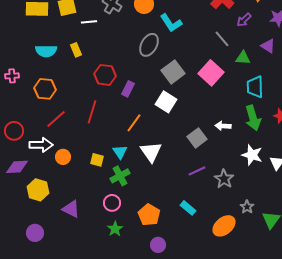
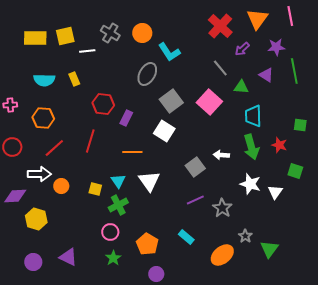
orange line: (134, 123) -> (132, 152), turned 54
red circle: (14, 131) -> (12, 147), moved
purple triangle: (71, 209) -> (68, 257), moved

